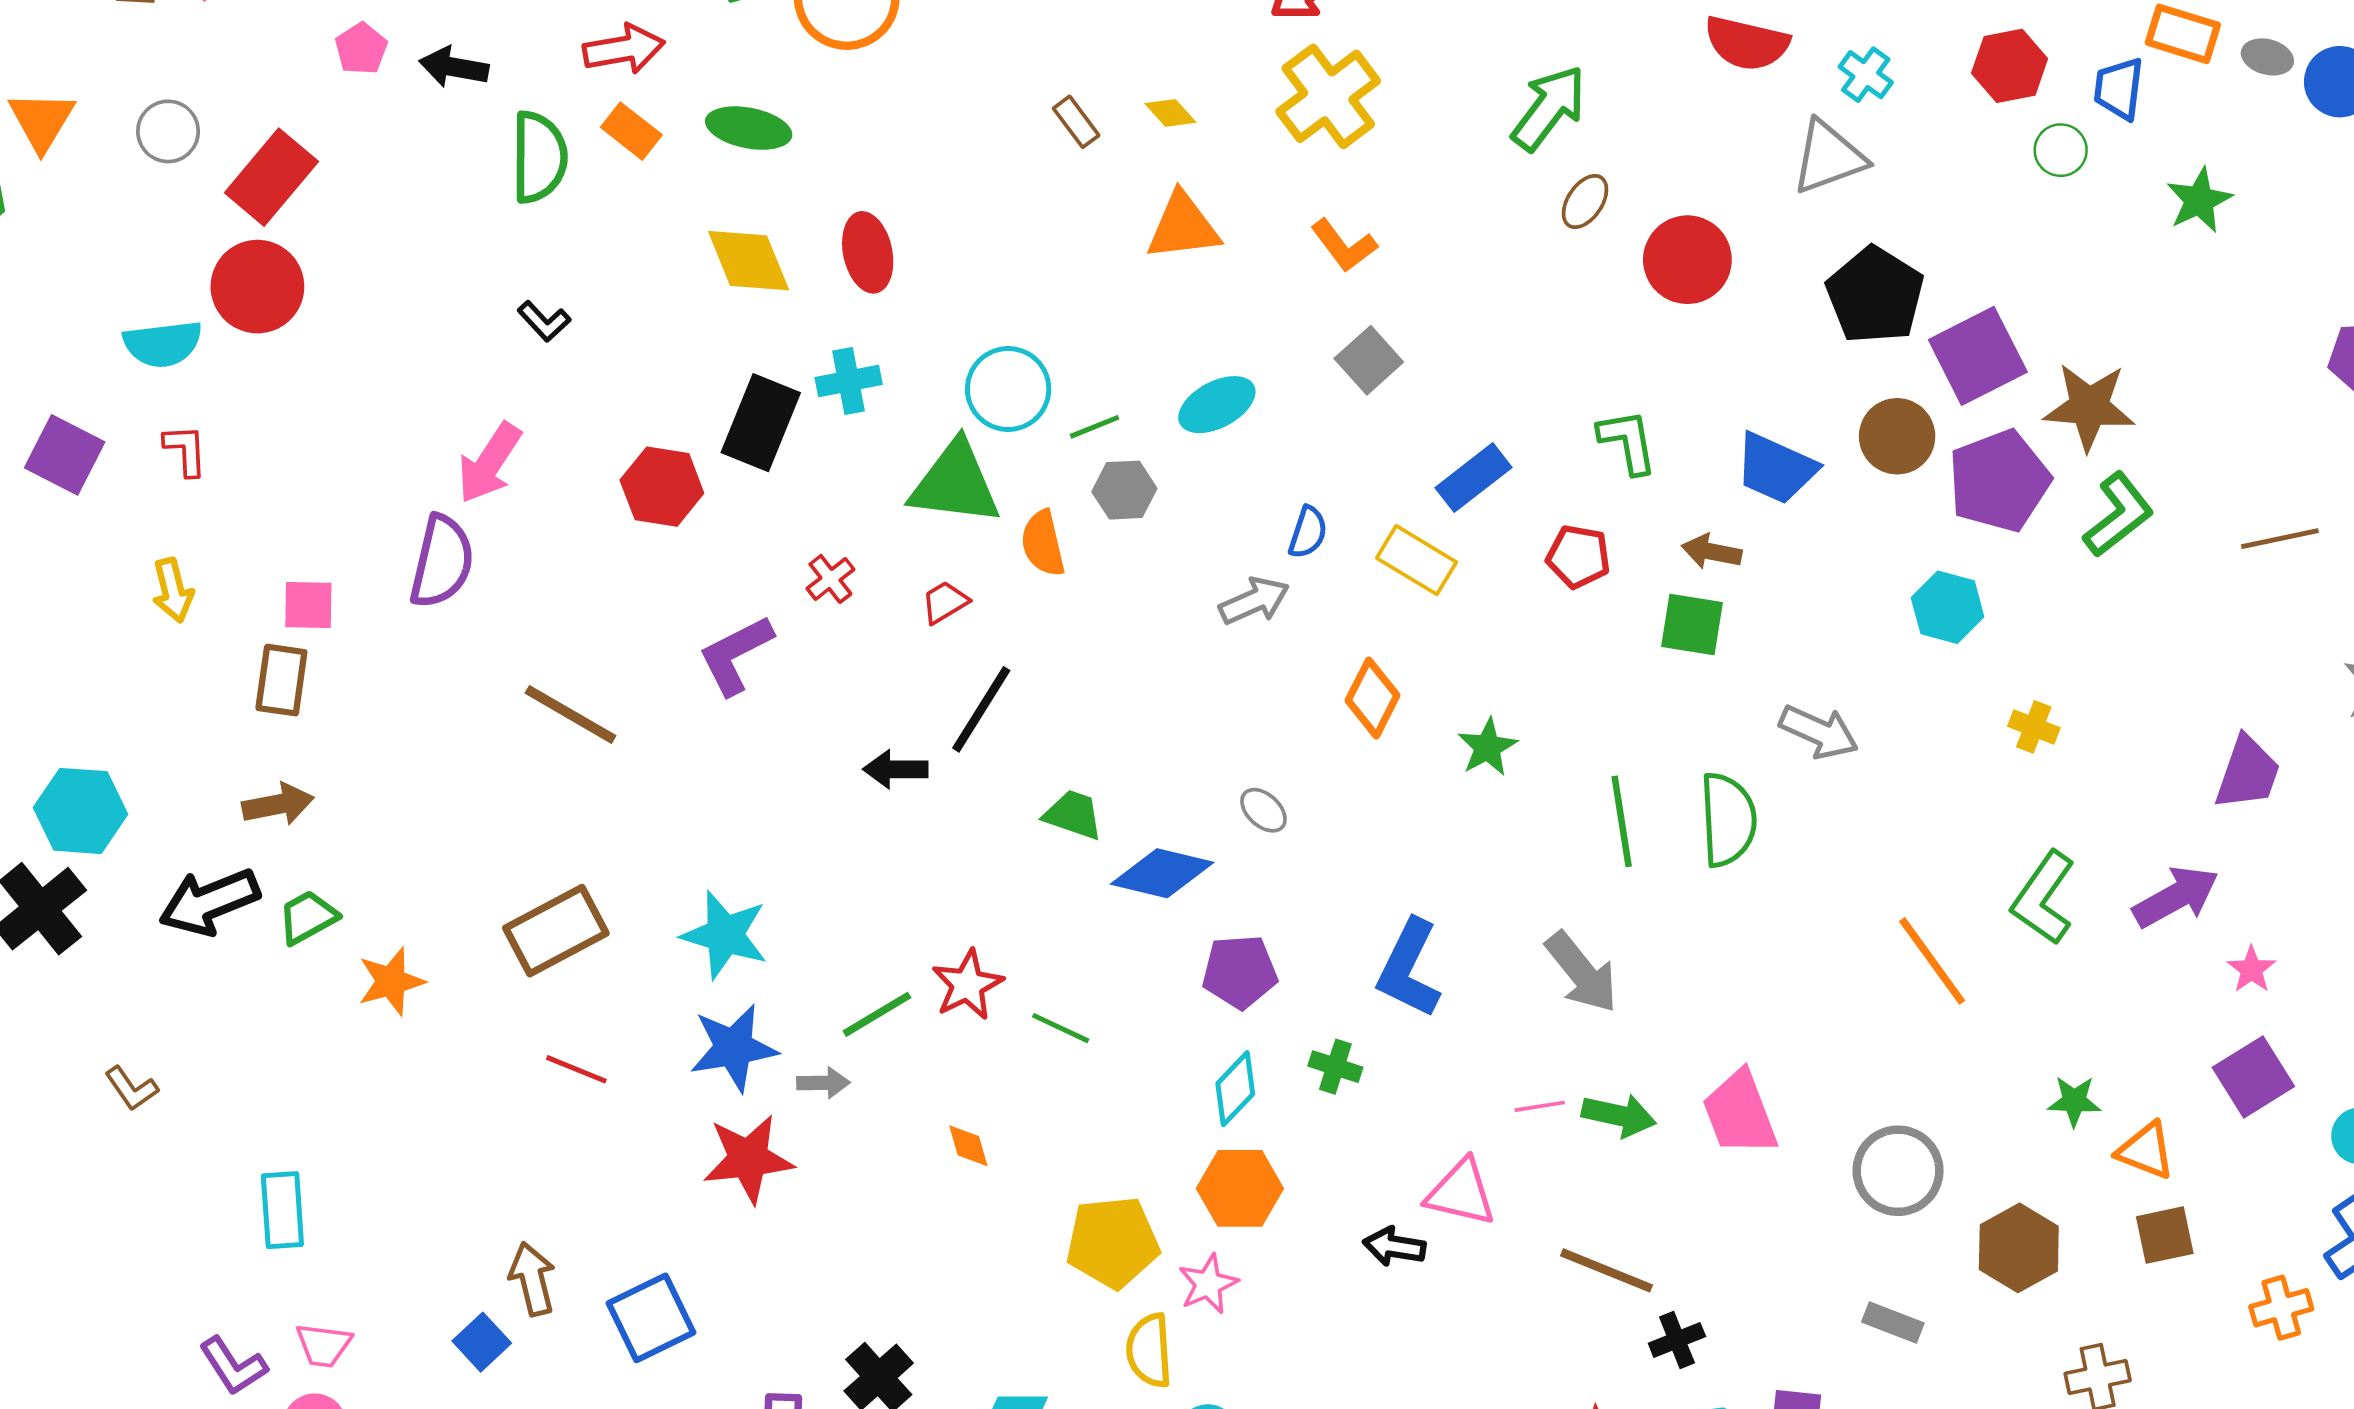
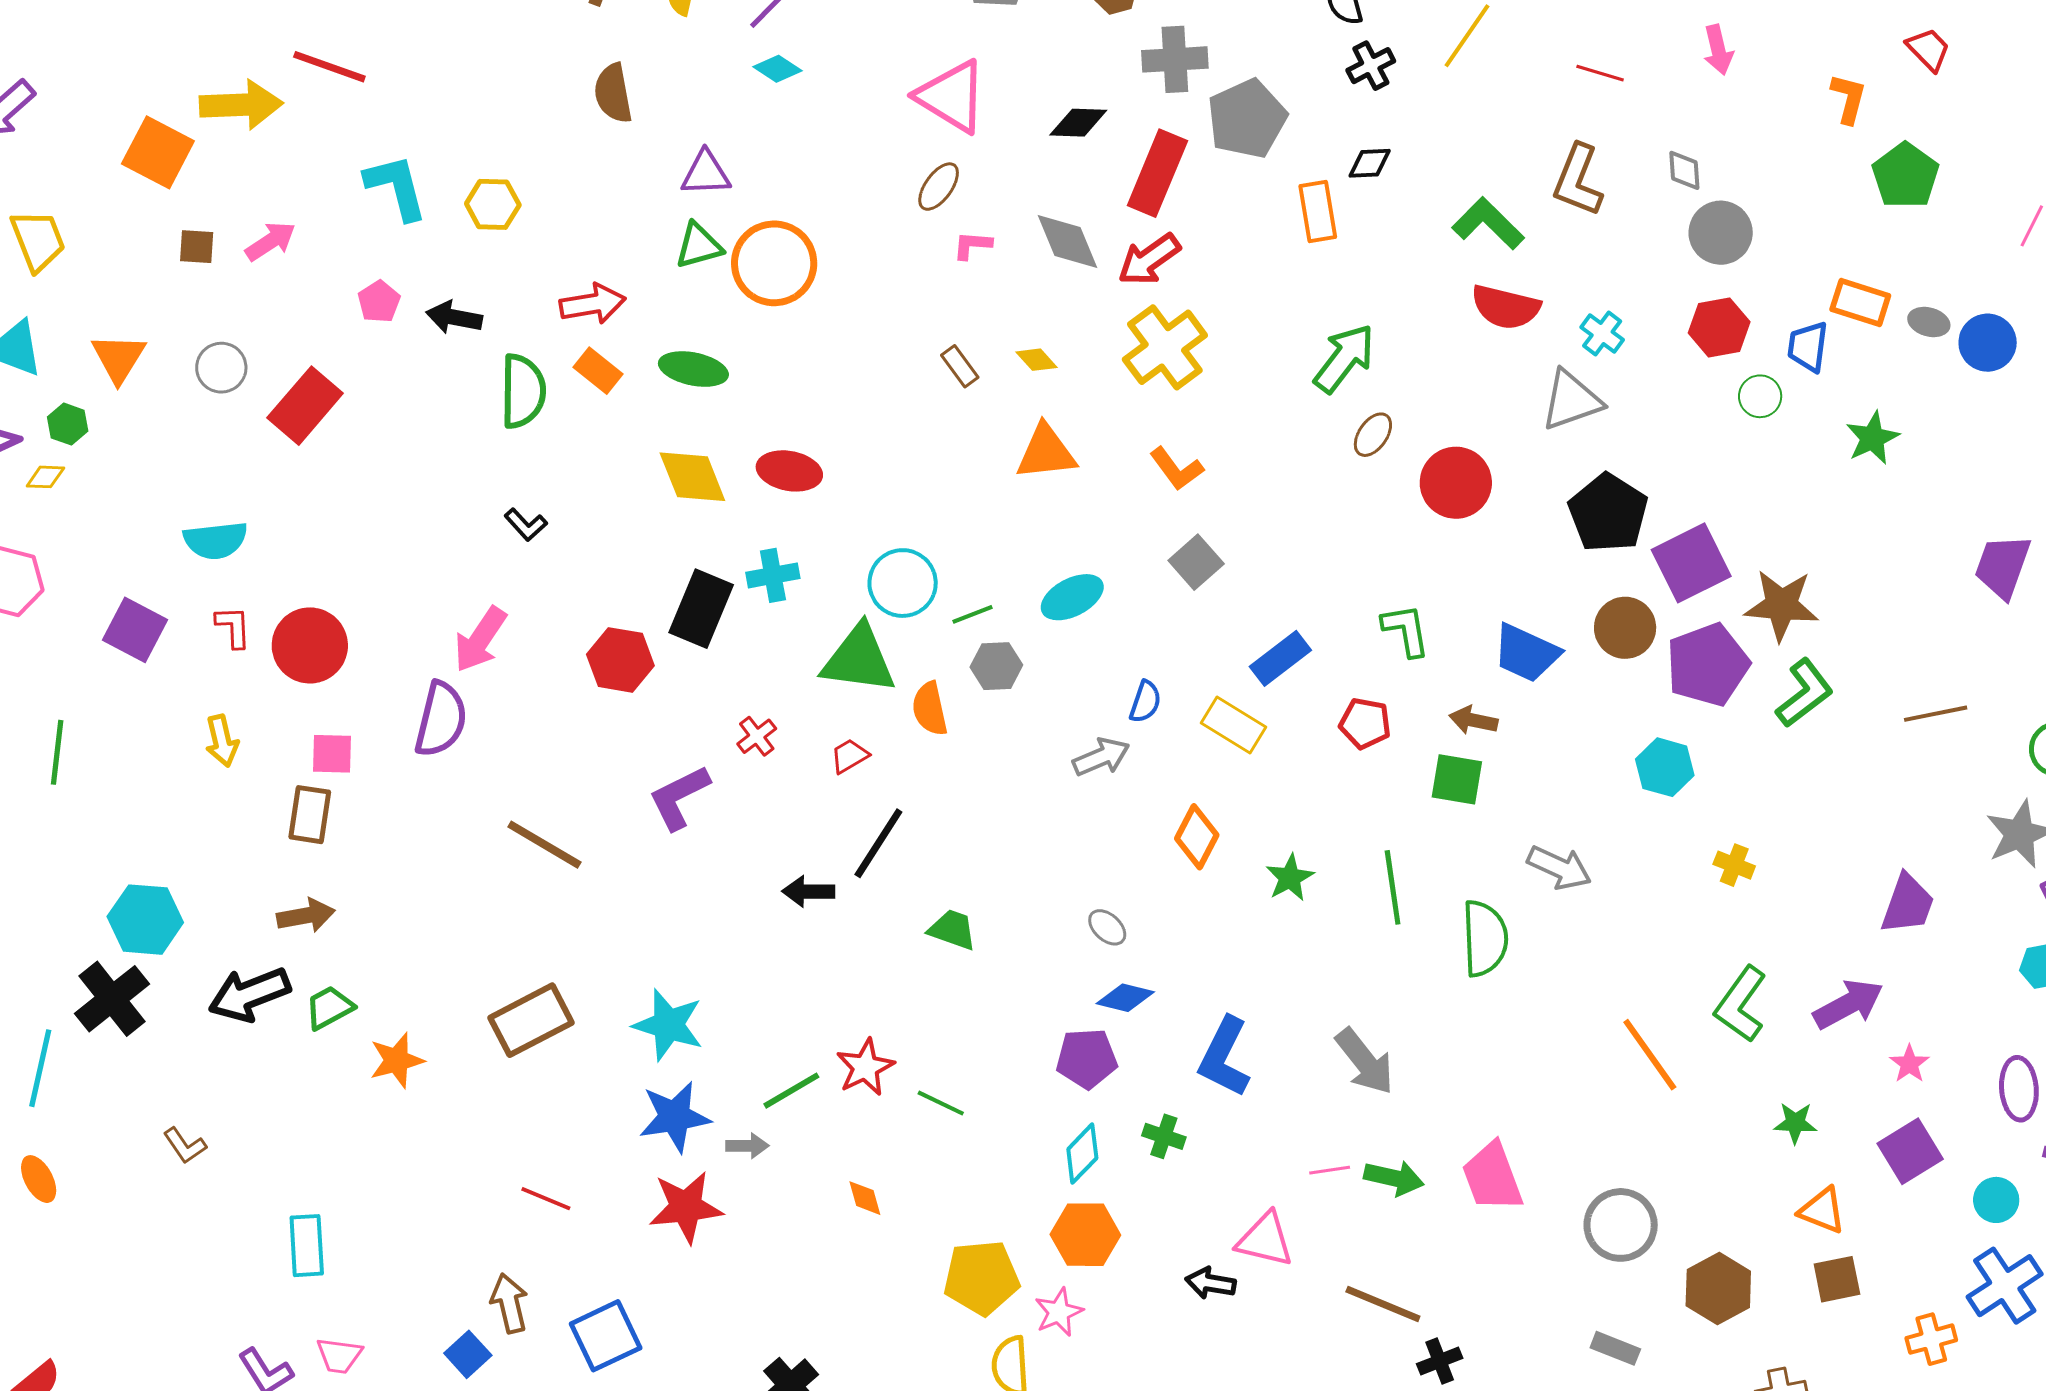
red ellipse: (868, 252) -> (789, 471), turned -68
red circle: (257, 287) -> (310, 645), moved
green line: (1622, 821) -> (1393, 887), moved
blue diamond: (1162, 873) -> (1125, 998), moved, size x0.7
red line: (576, 1069) -> (546, 1199), moved
green star: (2074, 1101) -> (1795, 1123), moved

